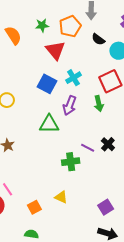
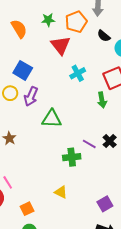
blue square: (47, 84) -> (23, 70), moved
purple arrow: (70, 105) -> (31, 96), moved
orange square: (34, 207) -> (27, 209), moved

